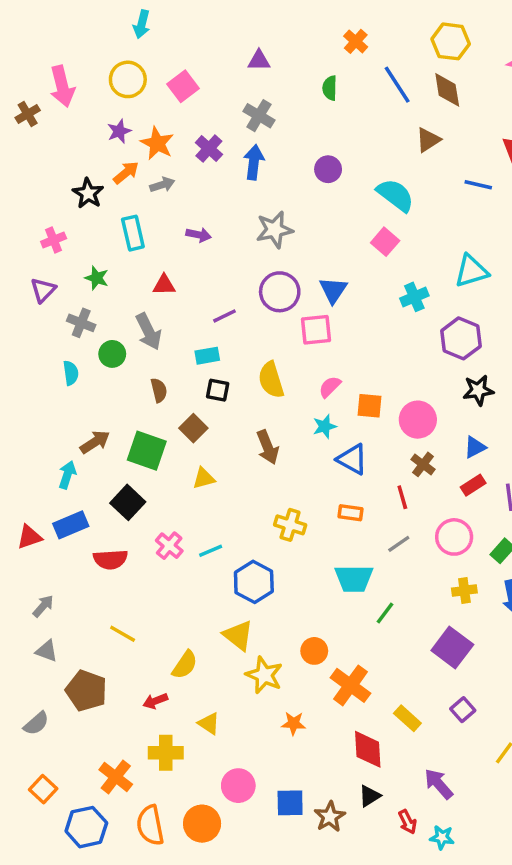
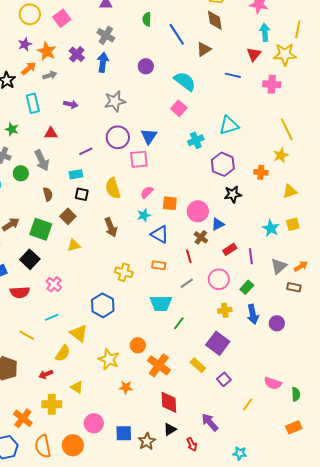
blue line: (397, 85) -> (177, 34), moved
blue triangle: (475, 447) -> (218, 224), moved
cyan line: (211, 551) -> (52, 317), moved
yellow triangle: (238, 635) -> (79, 333), moved
yellow rectangle: (407, 718) -> (198, 365), moved
cyan star: (442, 837) -> (240, 453), moved

